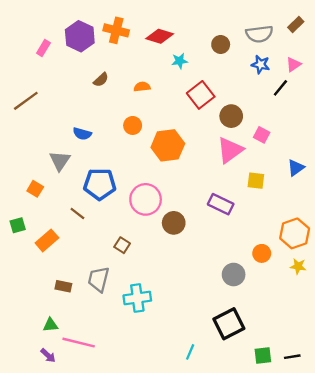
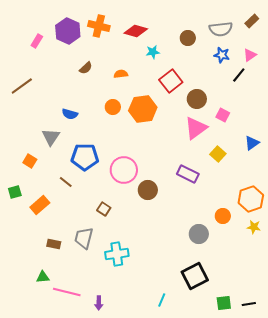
orange hexagon: (168, 145) -> (143, 109), moved
yellow square: (256, 181) -> (218, 154), turned 35
purple arrow: (48, 355) -> (99, 303), moved, turned 48

